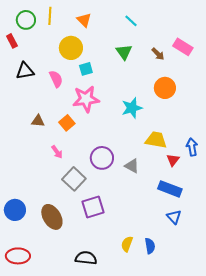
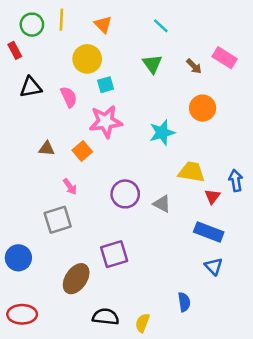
gray square: (74, 179) -> (58, 220), moved, turned 30
brown ellipse: (52, 217) -> (76, 279), moved, turned 65
yellow semicircle: (127, 244) -> (142, 323), moved

